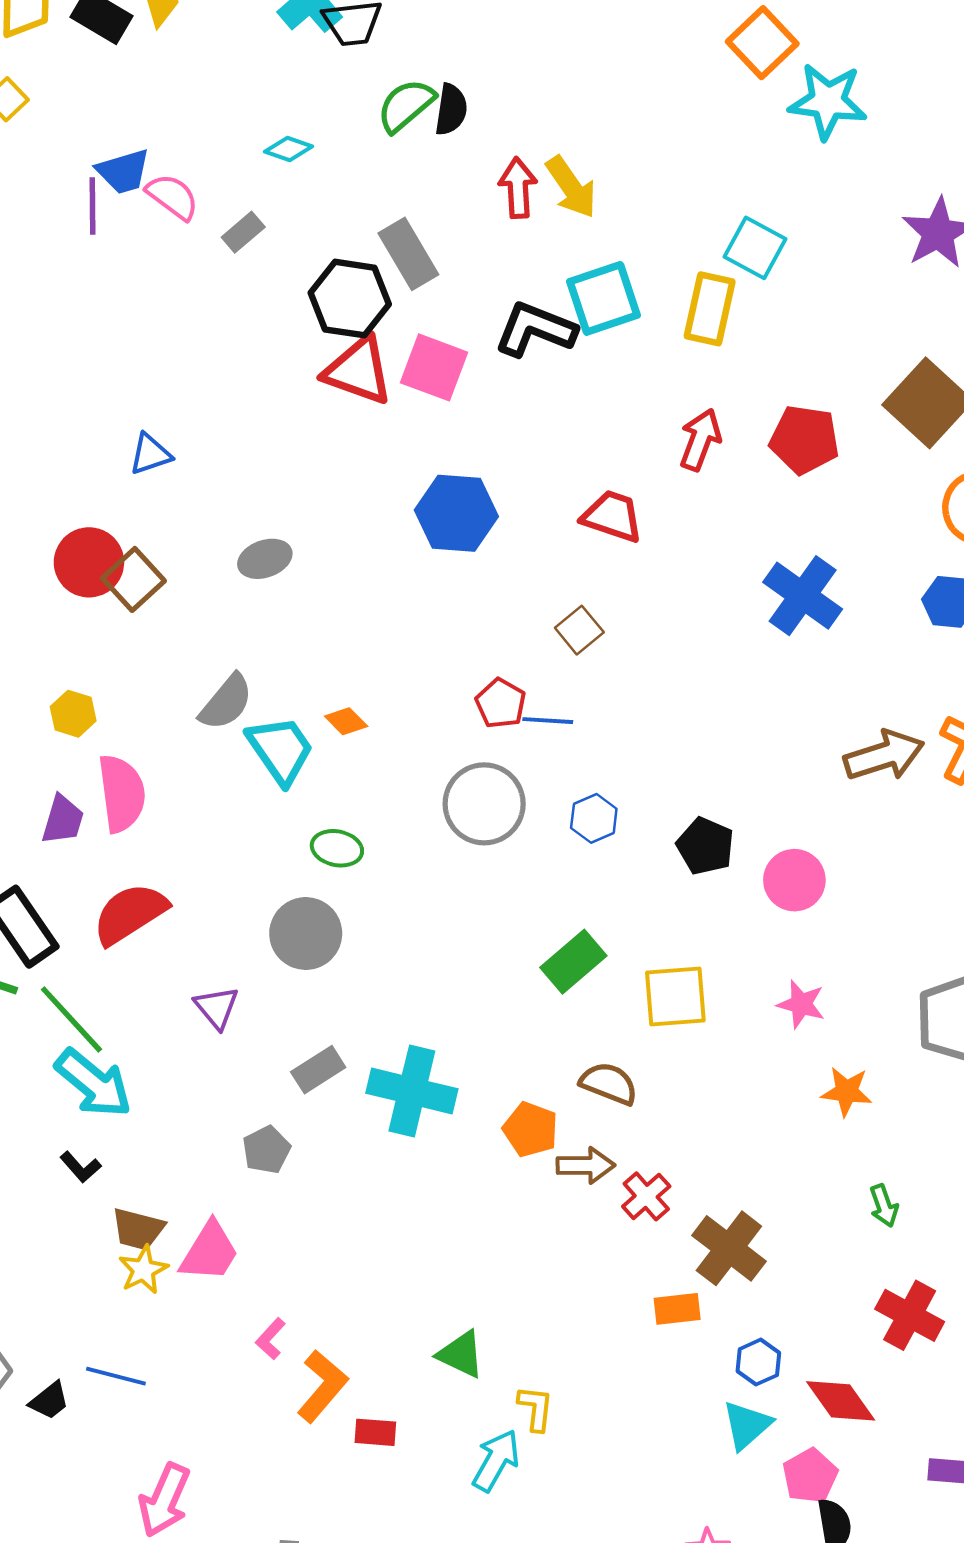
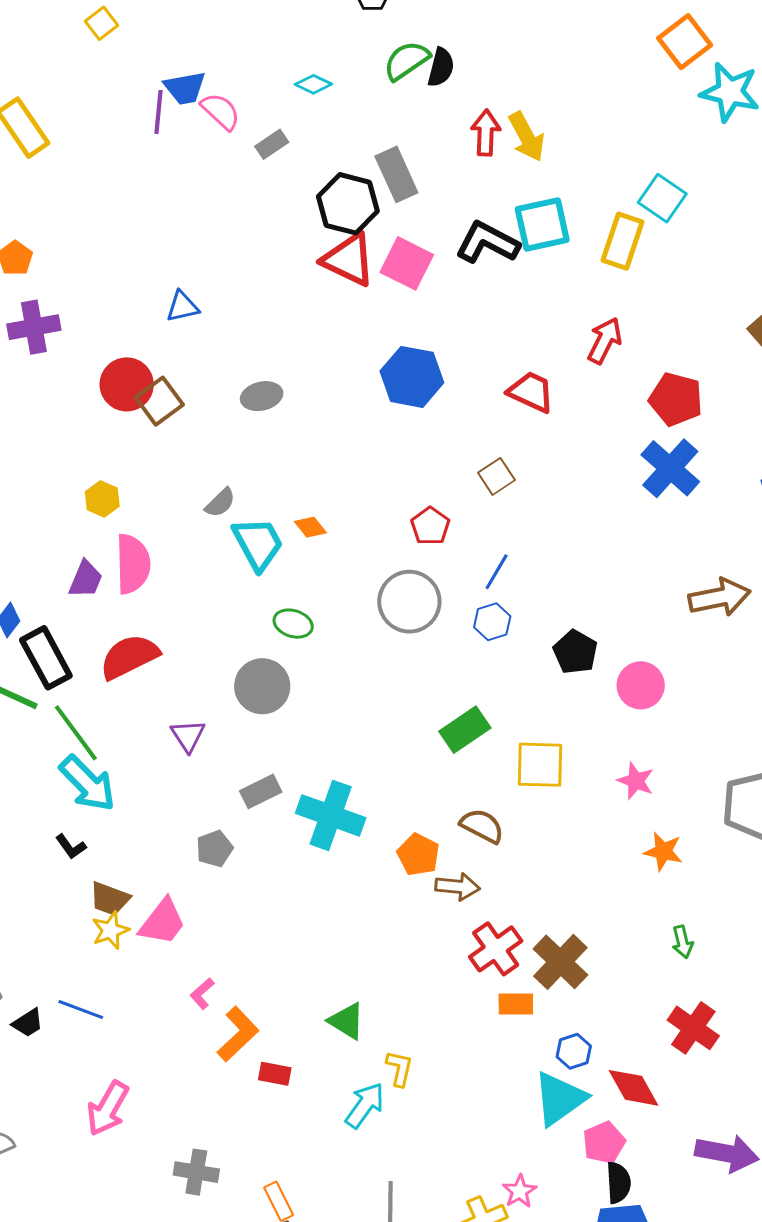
red pentagon: (804, 440) -> (676, 399), moved
gray semicircle: (226, 702) -> (220, 503), size x0.7
blue line: (548, 721) -> (497, 572), moved, turned -69
red cross: (646, 1196) -> (496, 949), moved, size x1.4
cyan triangle: (747, 1425) -> (560, 1099), size x1.4

